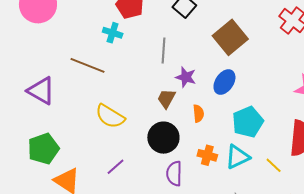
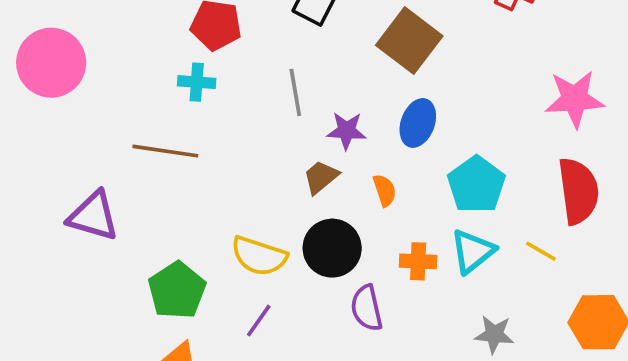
brown trapezoid: (166, 99) -> (321, 177), turned 35
yellow semicircle: (110, 116) -> (259, 256), moved
green pentagon: (43, 149) -> (177, 290), moved

